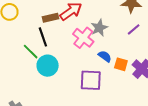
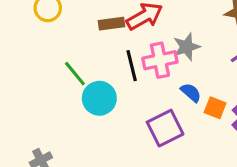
black line: (43, 37) -> (132, 66), moved
pink cross: (83, 38) -> (160, 60), turned 35
purple square: (91, 80) -> (165, 128), turned -35

